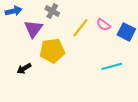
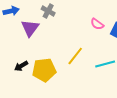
yellow line: (80, 28) -> (75, 56), moved
yellow pentagon: (52, 51) -> (44, 70), moved

